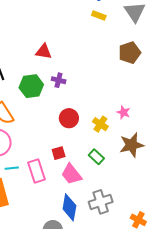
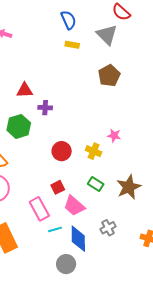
purple cross: (59, 80) -> (45, 108), moved
brown star: (132, 145) -> (129, 187), moved
cyan line: (12, 168) -> (55, 229), moved
gray cross: (101, 202) -> (108, 228), size x0.7

